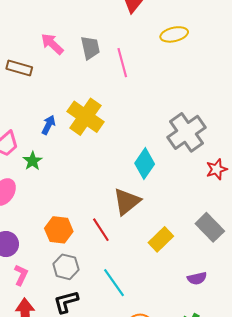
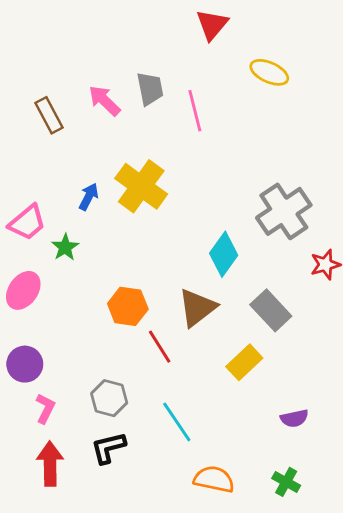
yellow ellipse: (174, 34) -> (269, 72), turned 36
pink arrow: (52, 44) -> (104, 101), moved
brown rectangle: (19, 68) -> (49, 115), turned 45
gray rectangle: (210, 227) -> (271, 310), moved
orange hexagon: (59, 230) -> (128, 306), moved

